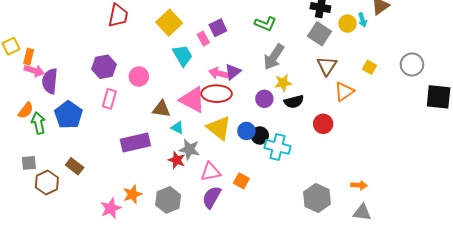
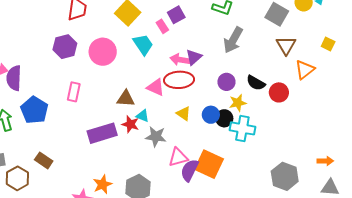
purple hexagon: (104, 67) -> (65, 47), moved
pink circle: (139, 76) -> (103, 52), moved, size x1.4
yellow star: (283, 83) -> (238, 103), moved
pink triangle: (192, 100) -> (156, 87), size x0.7
black semicircle: (294, 102) -> (256, 83), turned 48
red circle: (323, 124) -> (279, 92), moved
yellow triangle: (219, 128) -> (184, 114), size x0.6
red star: (177, 160) -> (130, 124), moved
orange square: (241, 181) -> (209, 164), size x1.8
purple semicircle: (212, 197) -> (190, 170), moved

